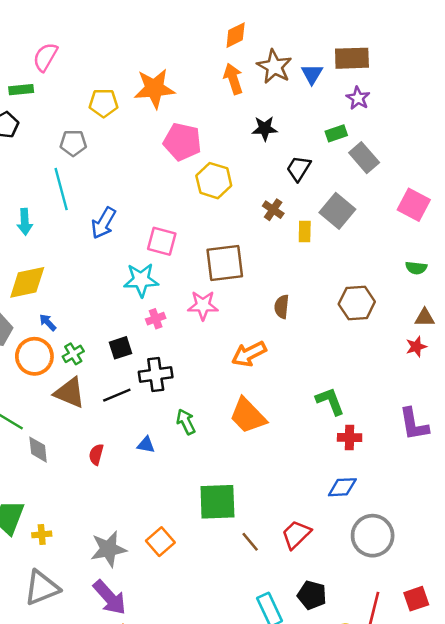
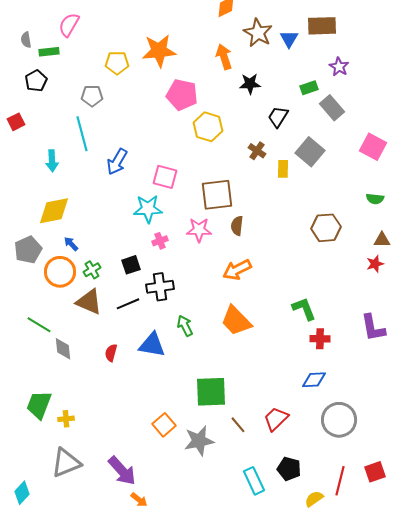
orange arrow: (233, 79) -> (224, 57), moved
purple star: (358, 98) -> (339, 67), moved
brown semicircle: (282, 307) -> (237, 226), moved
blue triangle: (146, 445) -> (152, 345), size x1.8
gray star: (108, 549) -> (199, 441), moved

